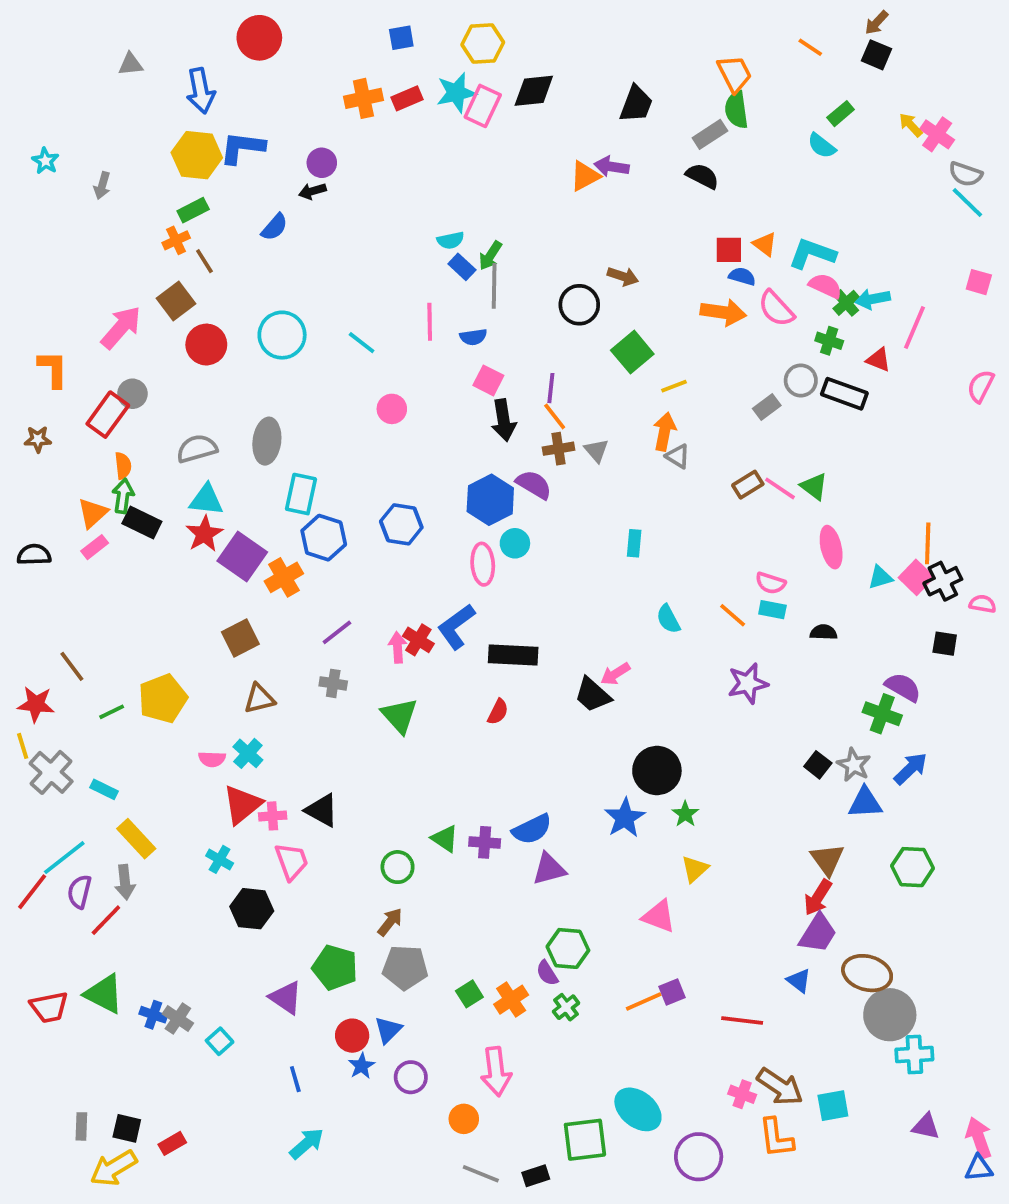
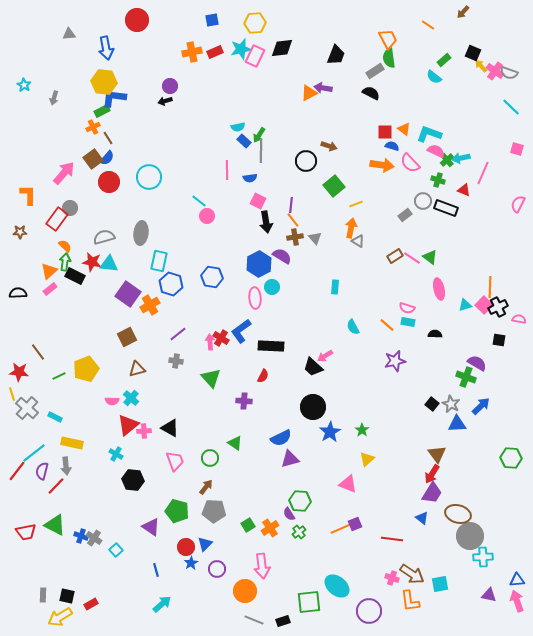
black square: (877, 55) -> (473, 53), moved
blue L-shape: (242, 148) -> (114, 98), moved
gray semicircle: (966, 174) -> (509, 73), moved
blue semicircle: (274, 227) -> (107, 158), moved
cyan line: (362, 343) -> (199, 201), moved
orange semicircle: (123, 466) -> (65, 246), turned -40
red star: (204, 534) -> (92, 262), moved, turned -30
black circle: (657, 771) -> (313, 407), moved
yellow rectangle: (136, 839) -> (72, 443), turned -35
purple cross: (485, 842) -> (244, 401), moved
pink trapezoid: (292, 861) -> (175, 461), moved
green hexagon: (913, 867) -> (511, 458), moved
orange circle: (464, 1119) -> (245, 591), size x1.5
blue triangle: (979, 1168) -> (517, 580), moved

